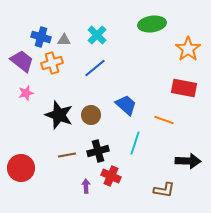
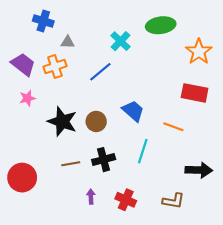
cyan cross: (97, 35) -> (120, 41), moved
blue cross: (41, 37) -> (43, 21), moved
red cross: (111, 176) -> (126, 200), moved

